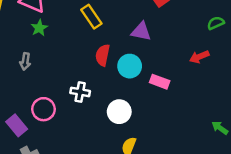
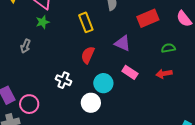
green semicircle: (216, 23) -> (168, 48), moved
cyan circle: (130, 66) -> (103, 83), moved
pink rectangle: (160, 82) -> (130, 72), moved
pink circle: (43, 109) -> (29, 104), moved

